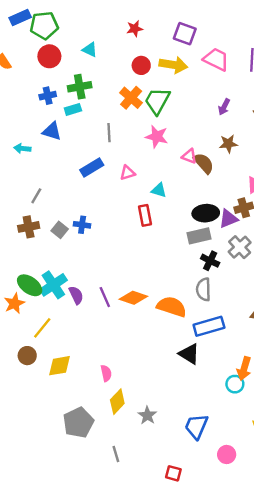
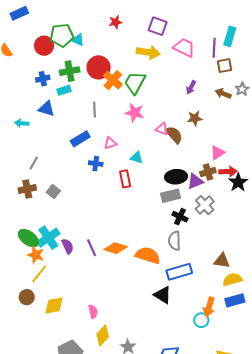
green pentagon: (44, 25) -> (62, 35), moved
red circle: (141, 65) -> (99, 67), moved, size x1.5
blue cross: (82, 225) -> (96, 164), moved
orange star: (14, 303) -> (36, 255), moved, turned -30

